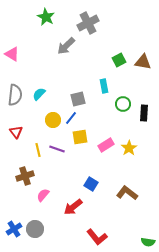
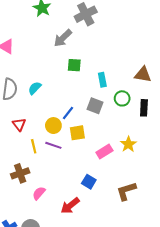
green square: (119, 60) -> (74, 65), moved, turned 32
brown triangle: (143, 62) -> (143, 75), moved
gray square: (78, 99) -> (95, 106), moved, turned 35
yellow circle: (53, 120) -> (53, 126), moved
red triangle: (16, 132) -> (19, 124), moved
pink rectangle: (106, 145) -> (104, 152), moved
brown L-shape: (127, 193) -> (126, 191), turned -55

